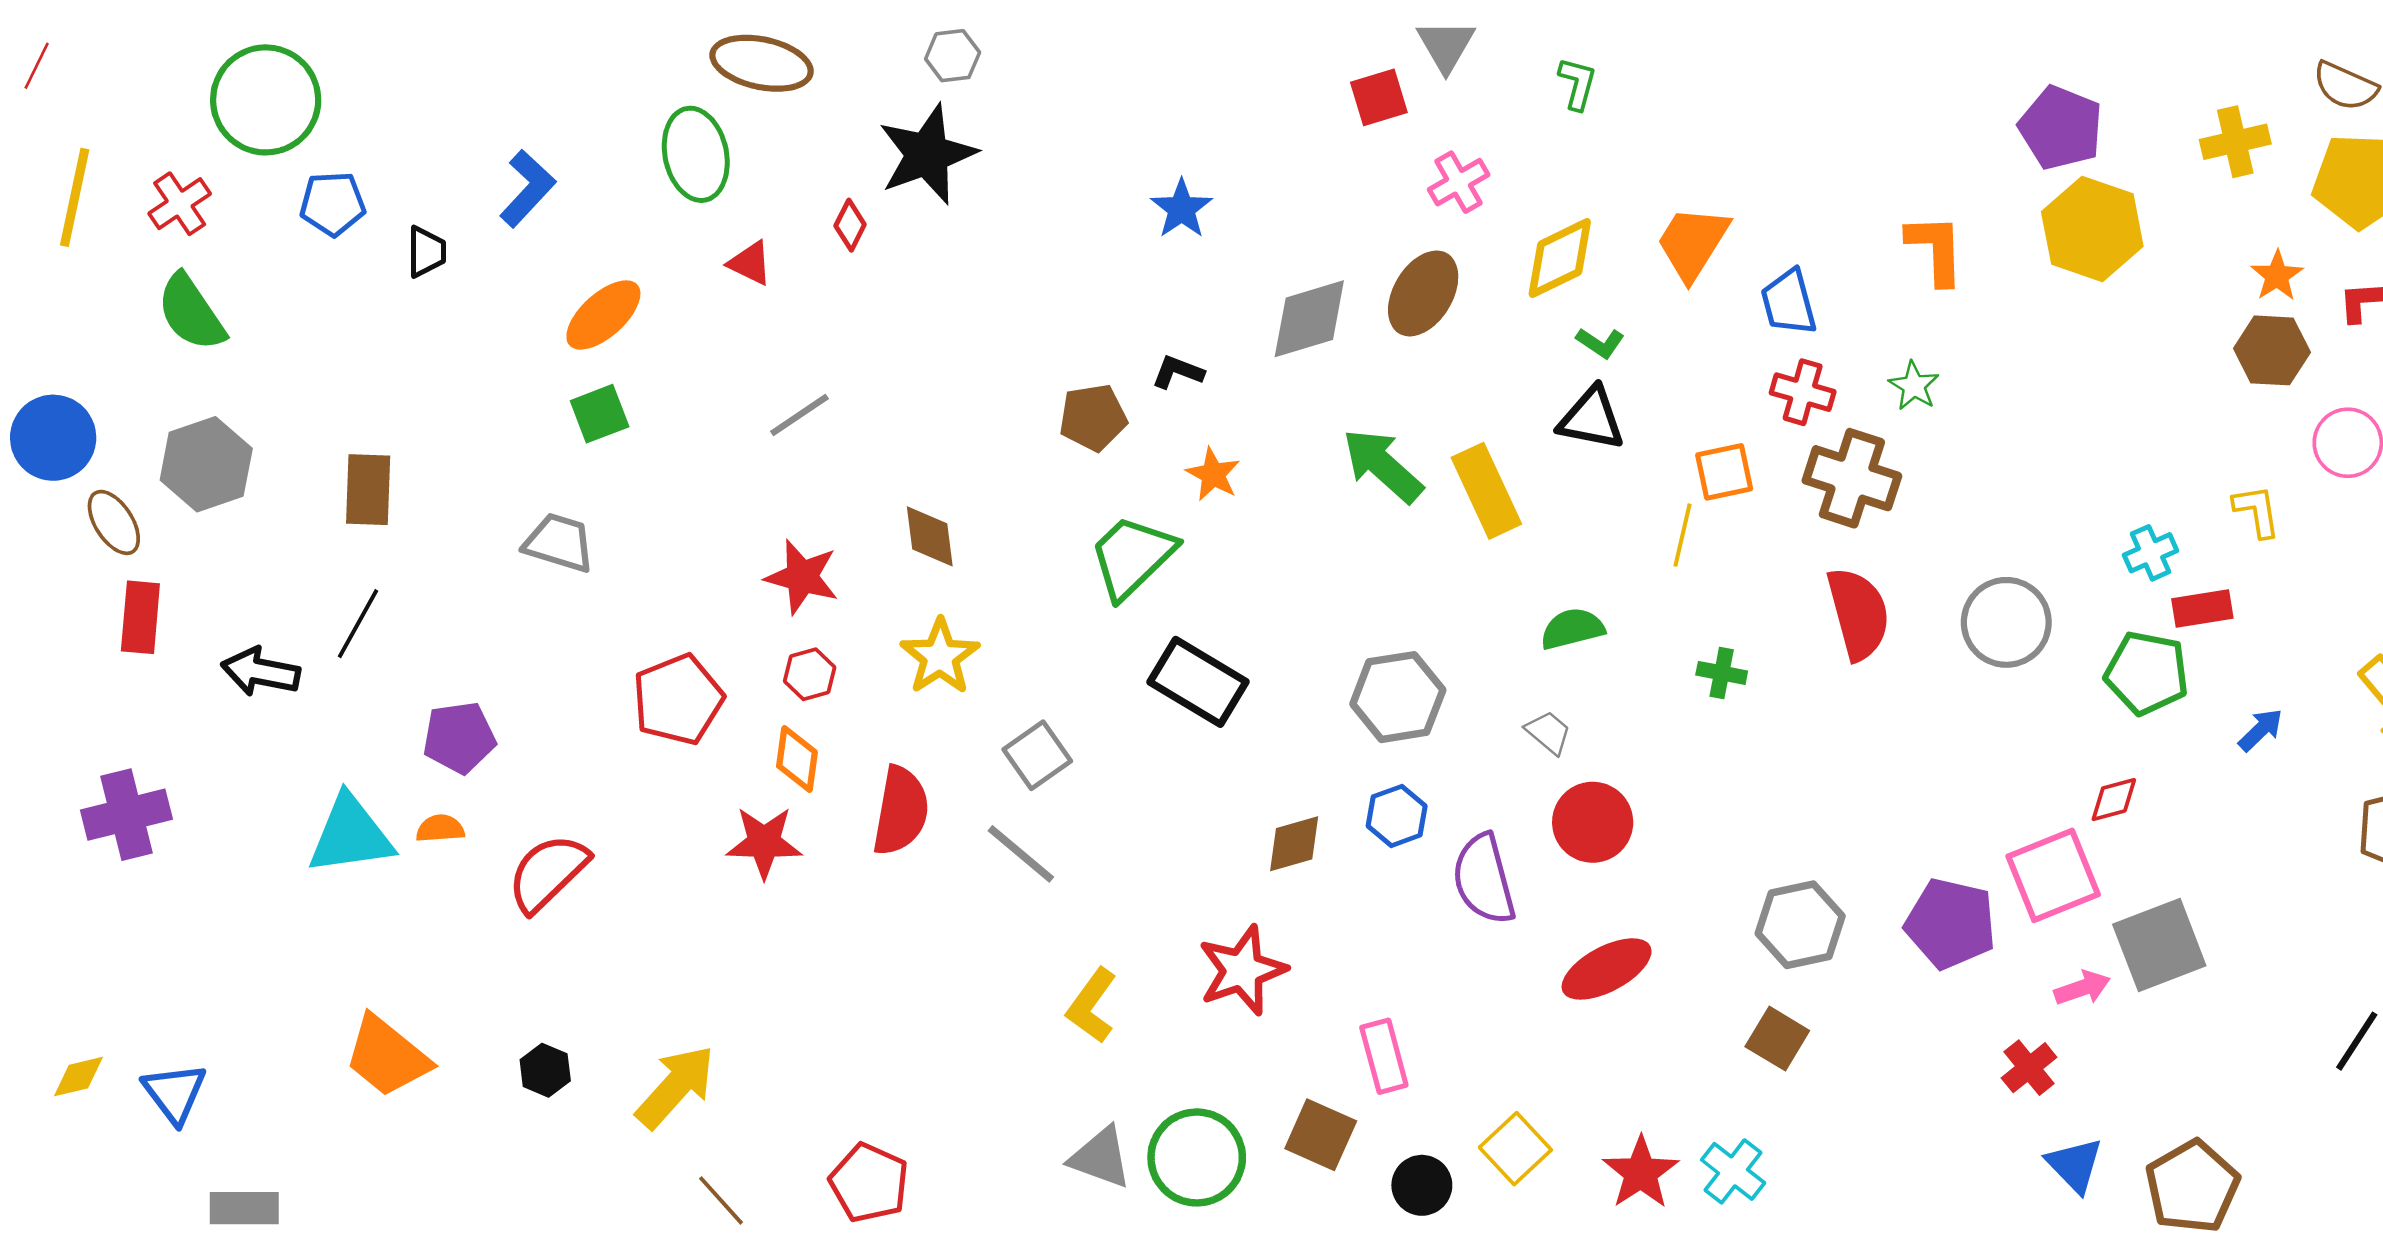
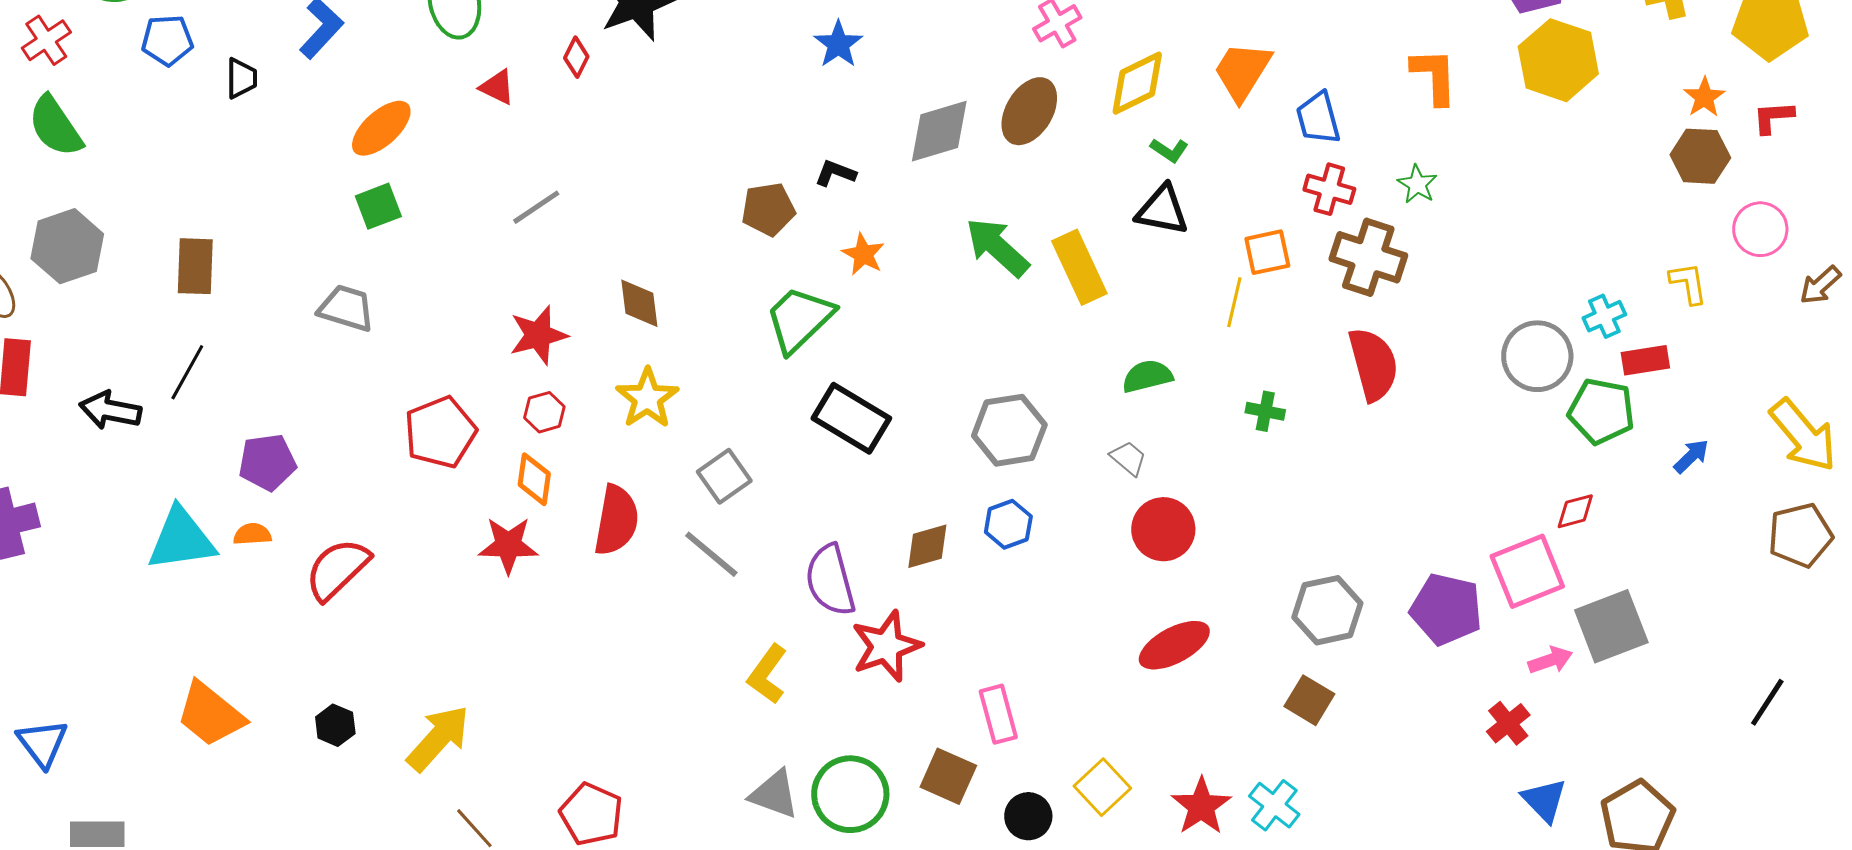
red star: (802, 577) -> (538, 335), turned -30
gray circle: (2006, 622) -> (1537, 356), moved
purple semicircle: (1484, 879) -> (830, 580), moved

